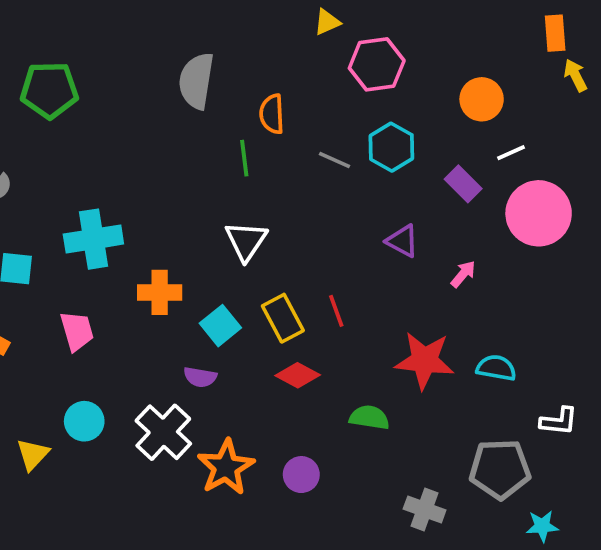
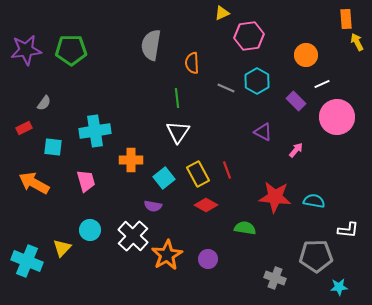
green line: (244, 158) -> (177, 98), moved

